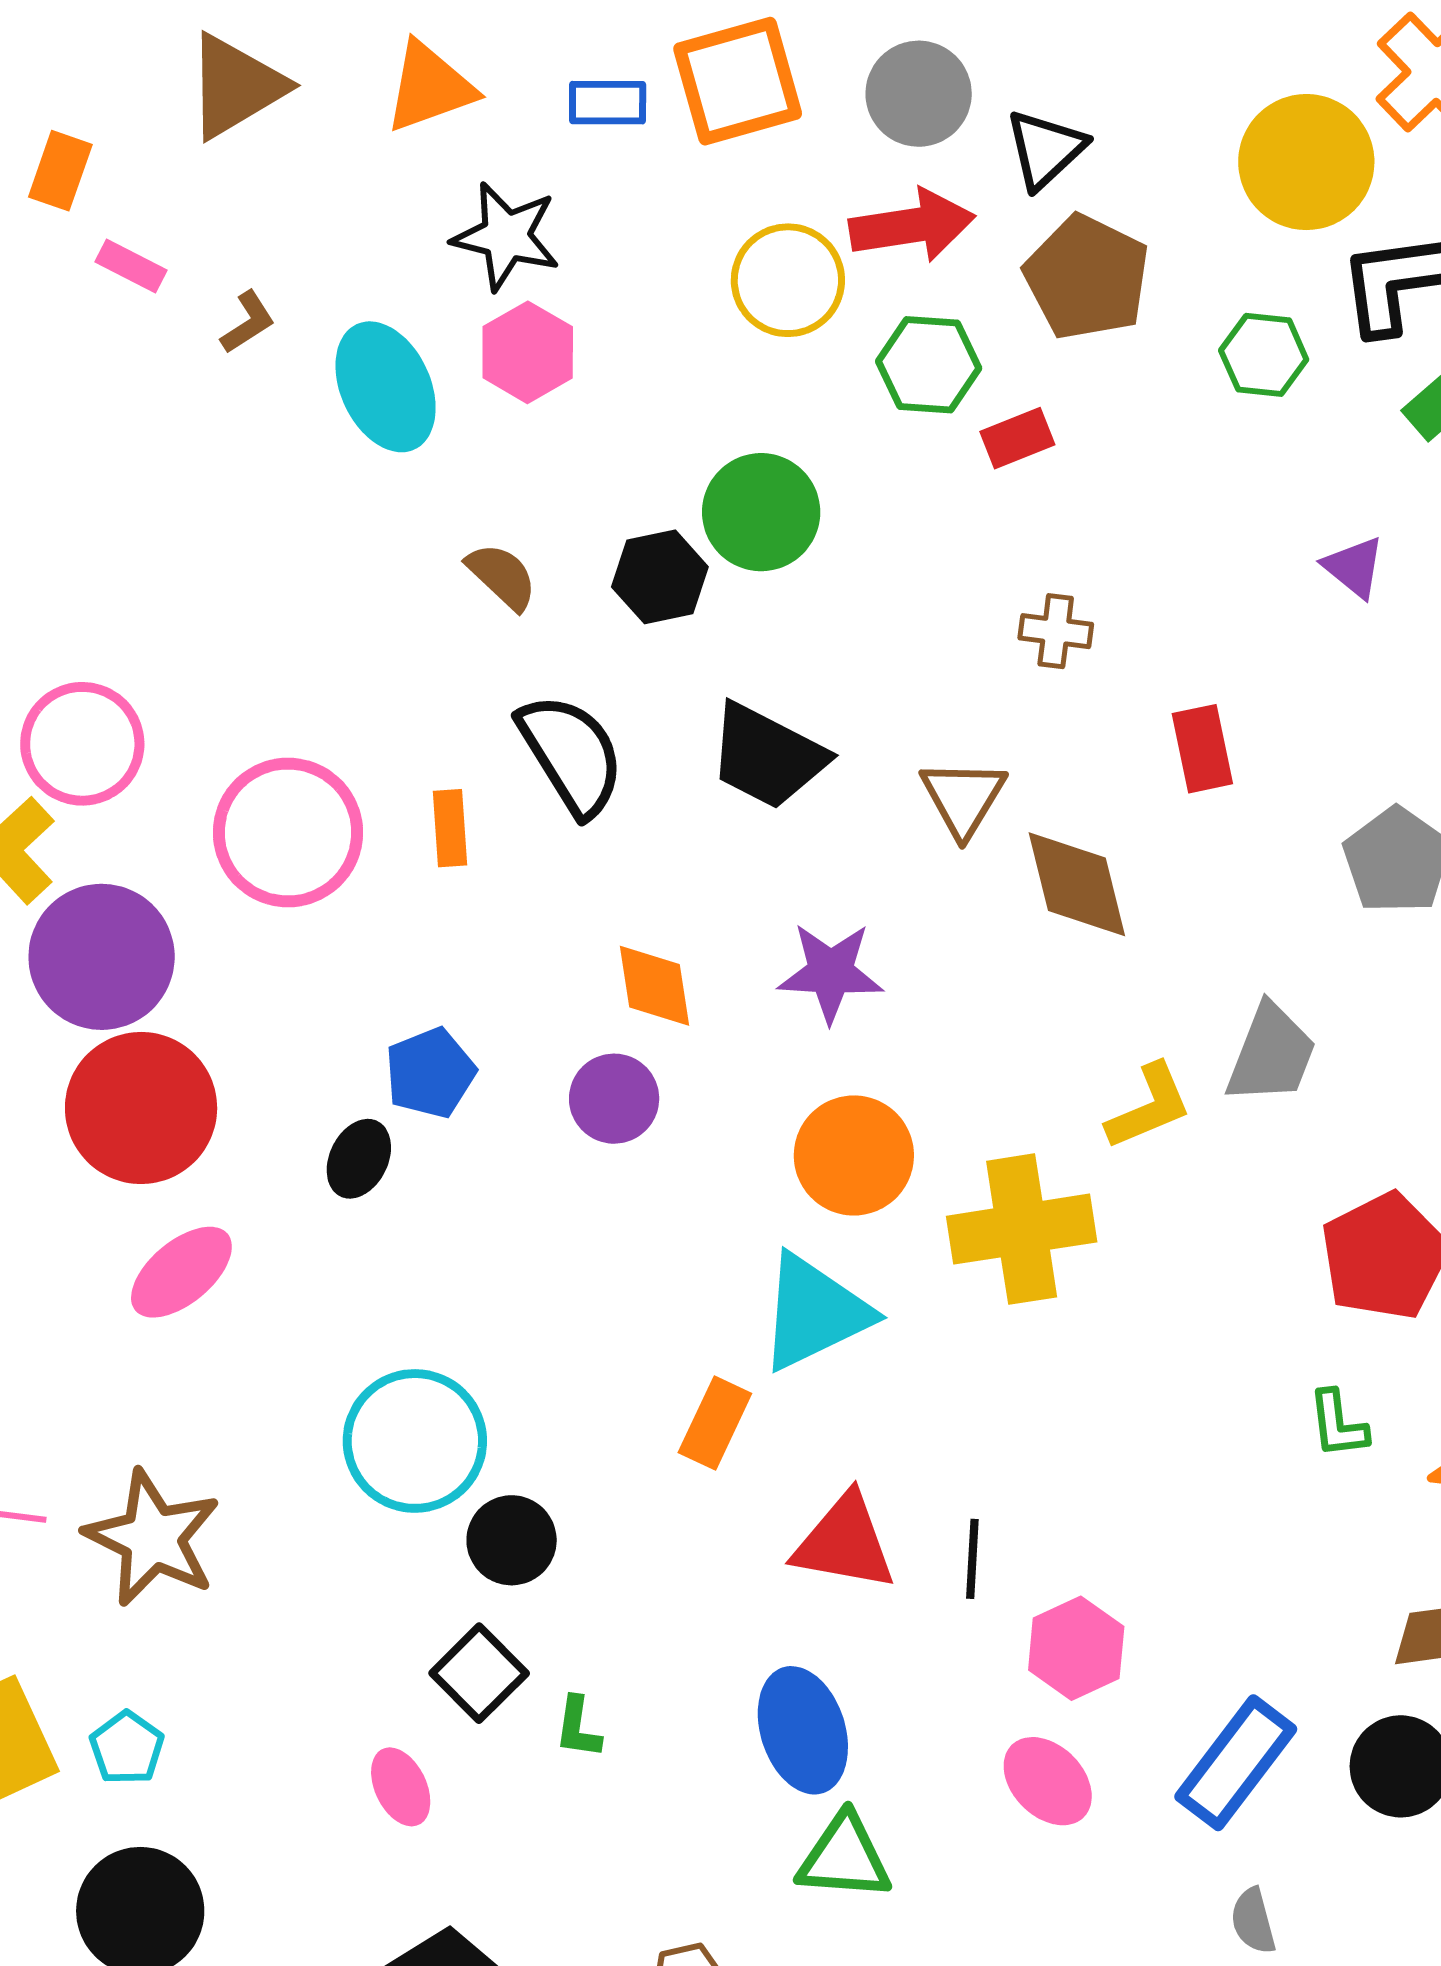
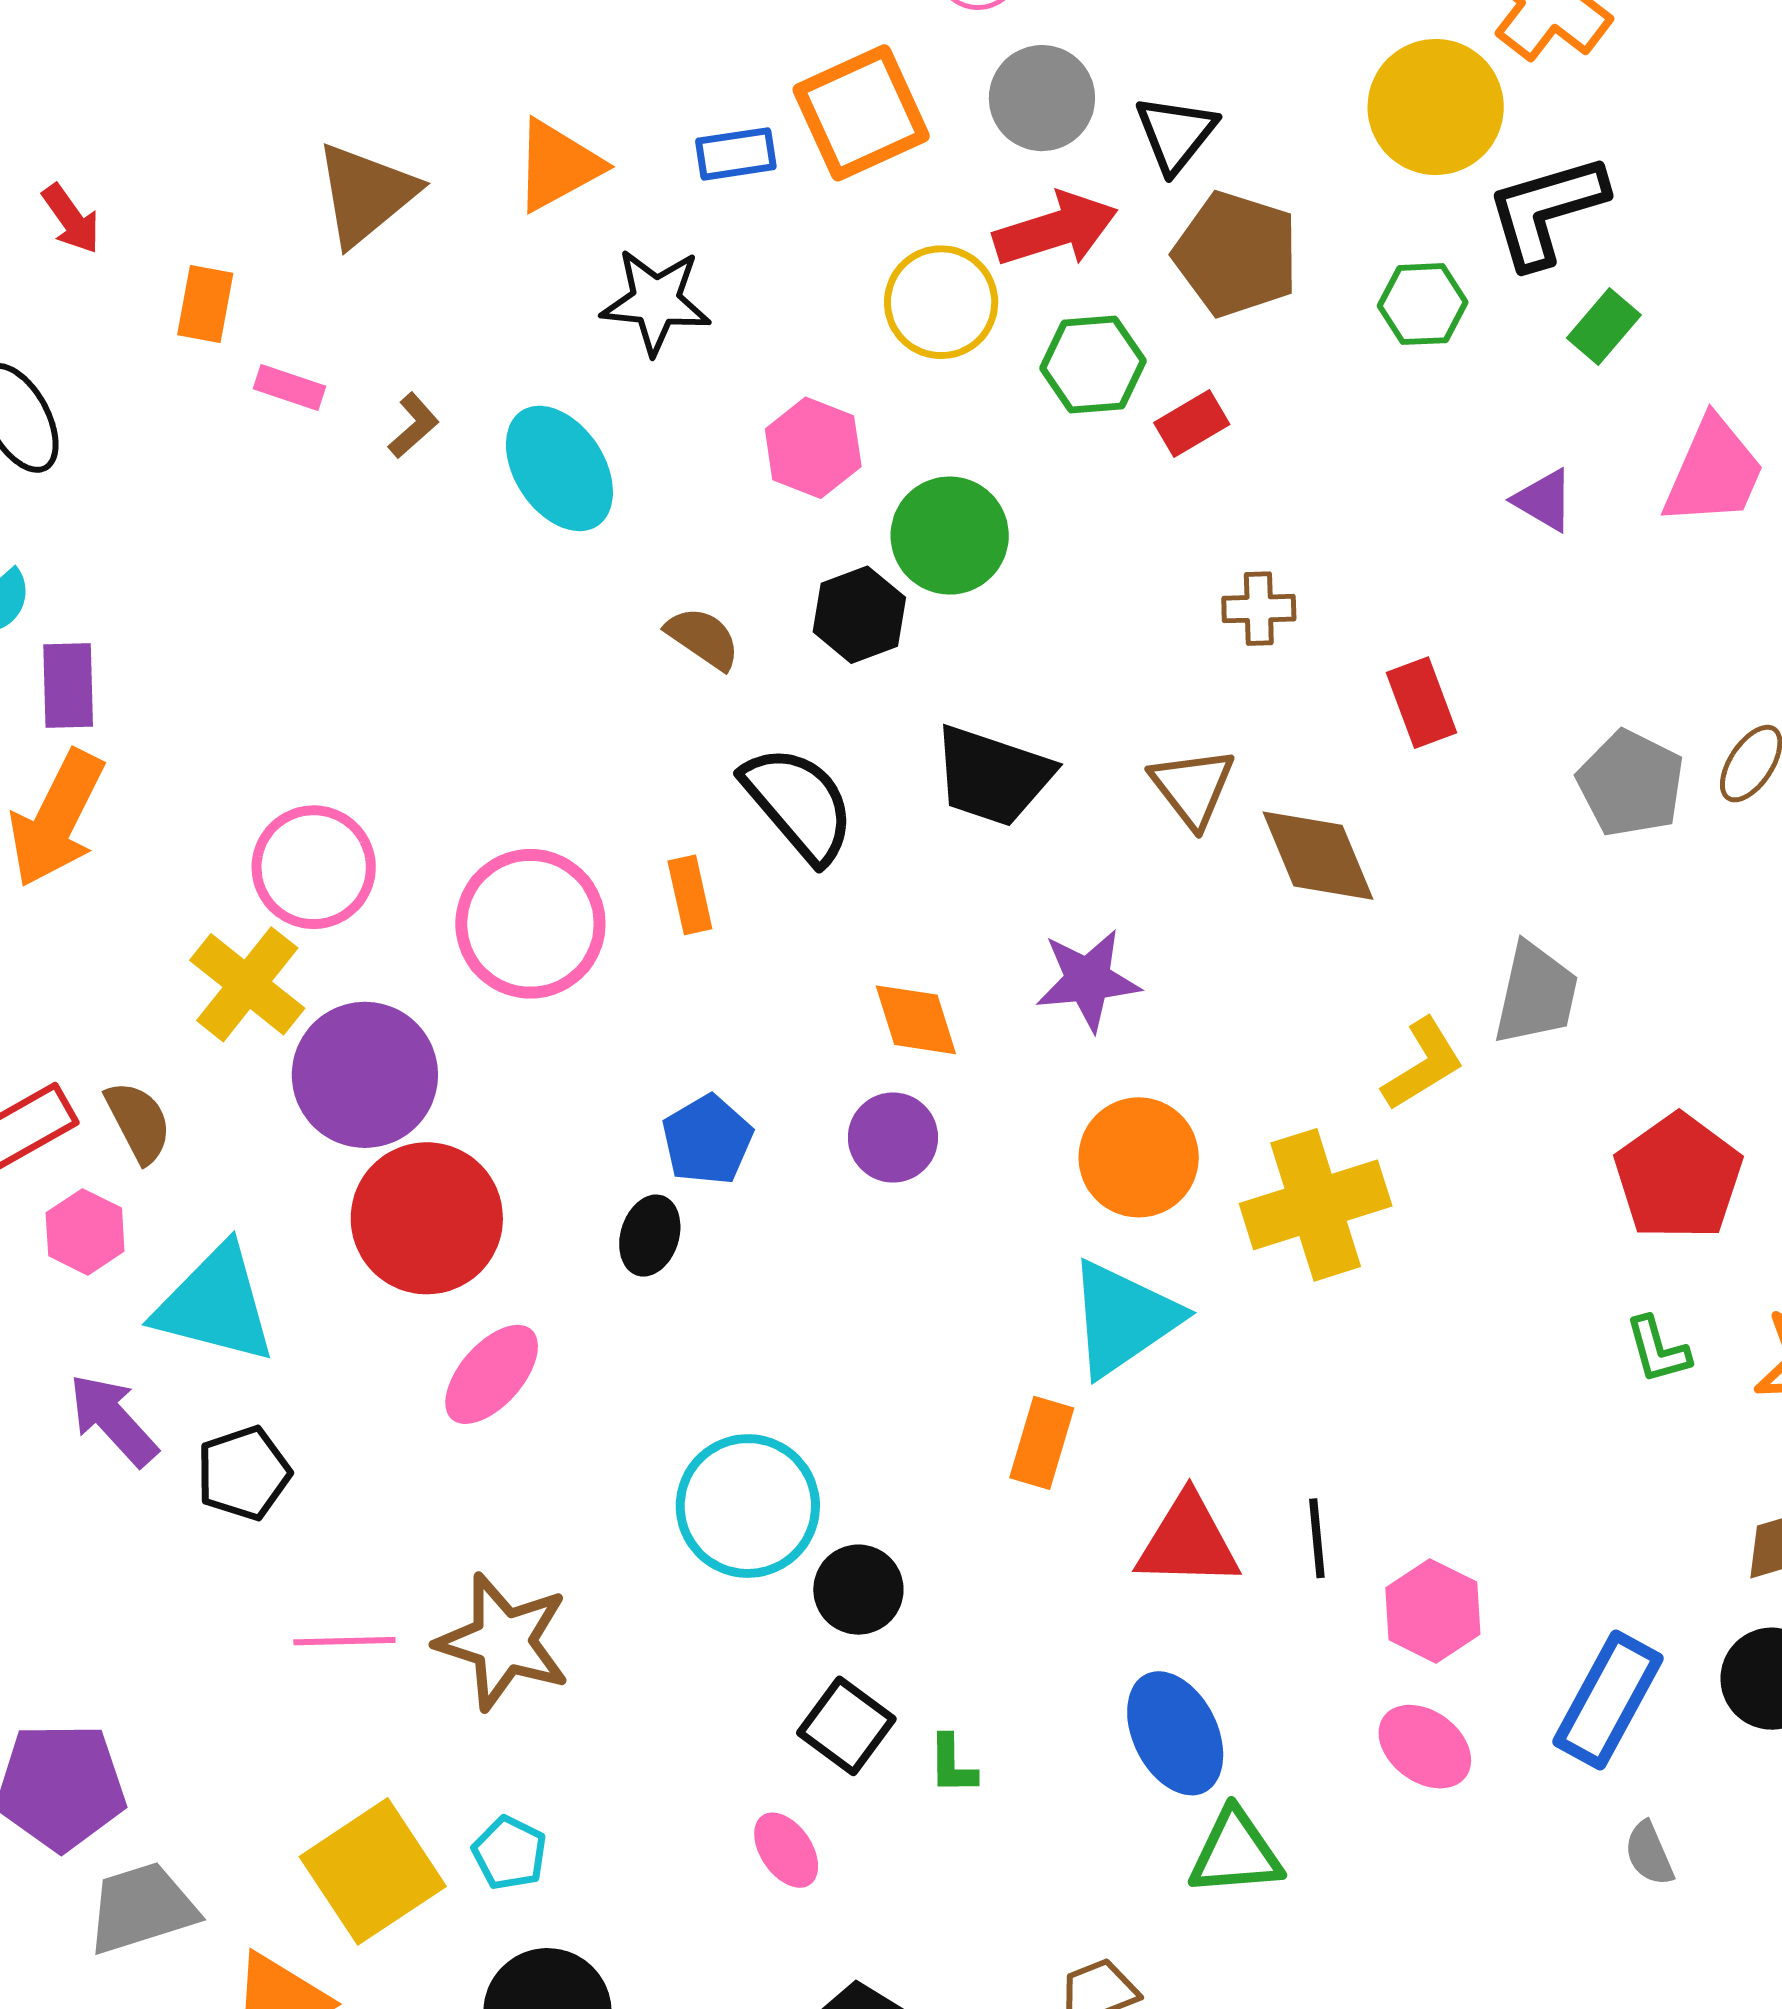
pink hexagon: (528, 352) -> (813, 448), moved

